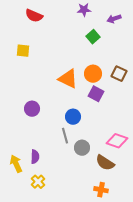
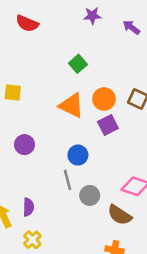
purple arrow: (114, 19) -> (131, 27), turned 56
green square: (93, 37) -> (78, 64), moved
yellow square: (23, 51) -> (13, 93), moved
purple square: (96, 94) -> (108, 125), turned 35

